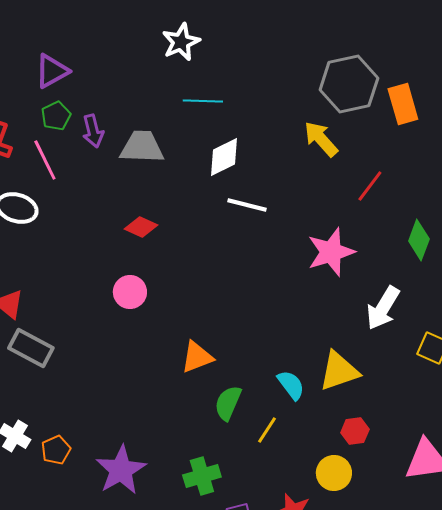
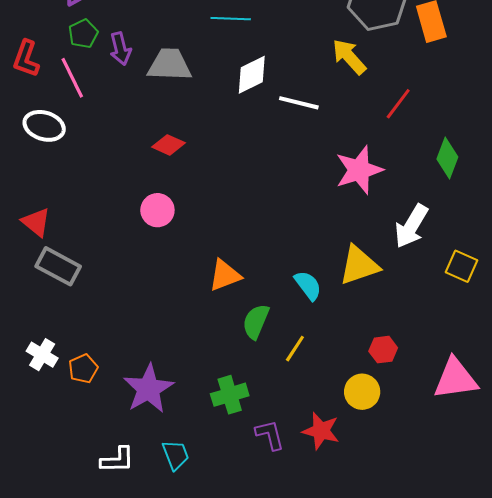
white line: (247, 205) -> (299, 103), moved
yellow triangle: (339, 371) -> (359, 265), moved
cyan semicircle: (291, 385) -> (308, 285), moved

